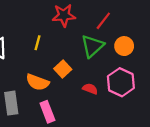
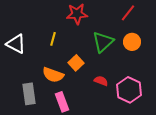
red line: (103, 21) -> (128, 13), moved
pink hexagon: (121, 82) -> (129, 90), moved

